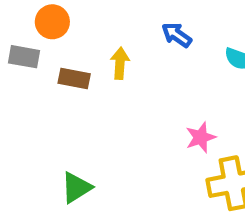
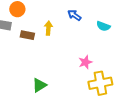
green triangle: (76, 188) -> (39, 85), moved

